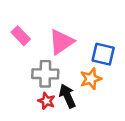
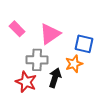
black arrow: (67, 96) -> (55, 78), turned 42
red star: (47, 101) -> (26, 82), moved, size x1.5

